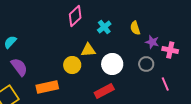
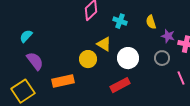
cyan cross: (104, 27) -> (120, 21), turned -32
yellow triangle: (88, 50) -> (104, 44), turned 35

